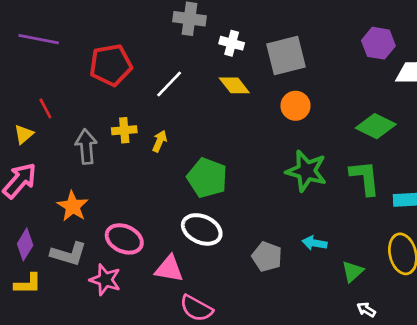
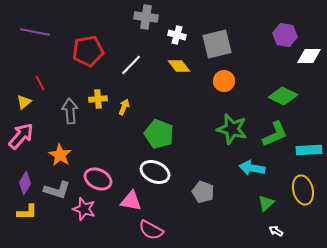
green L-shape: (365, 178) -> (275, 134), turned 72
cyan arrow: (315, 243) -> (252, 168), moved, size x1.4

